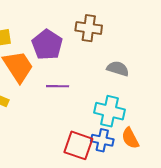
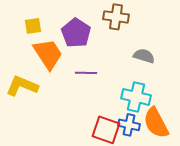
orange semicircle: (130, 138) -> (156, 123), size x1.5

